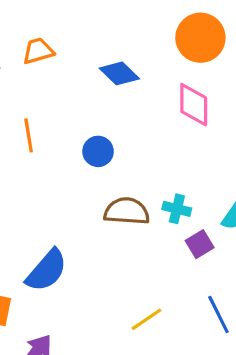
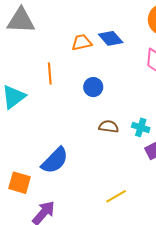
orange trapezoid: (38, 51) -> (82, 42), moved
brown semicircle: (127, 211) -> (109, 127), size x0.7

